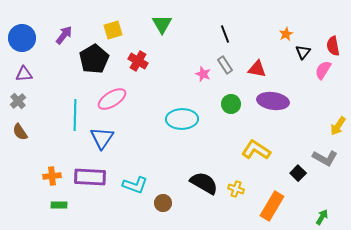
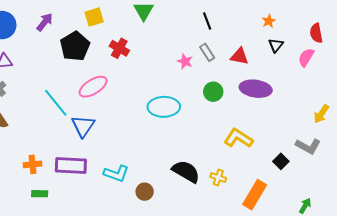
black triangle: (303, 52) -> (276, 45), moved
cyan line: (75, 115) -> (56, 103), turned -40

